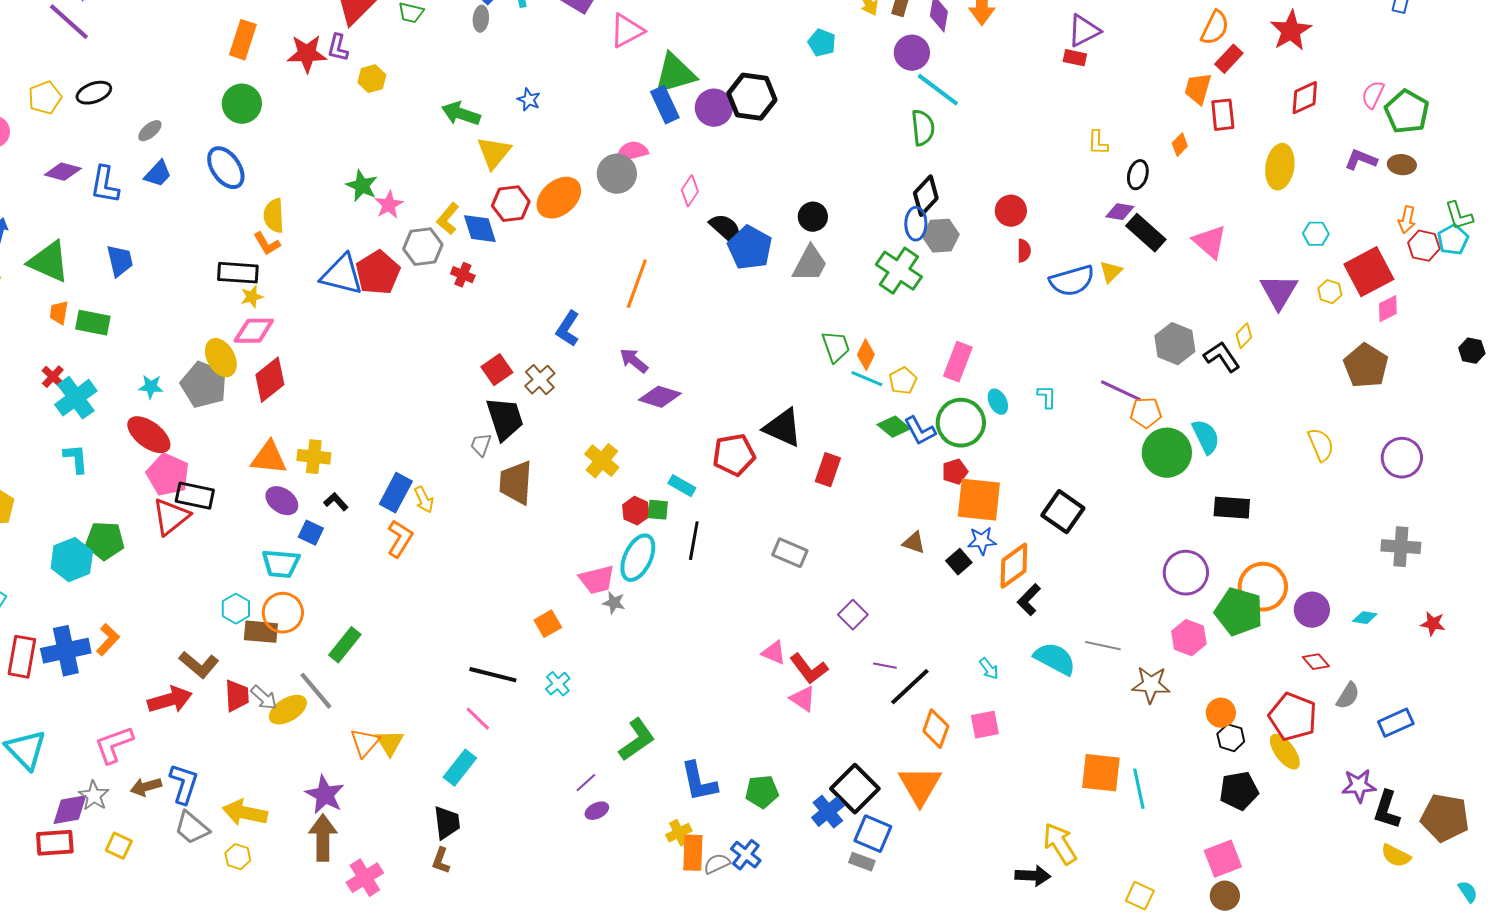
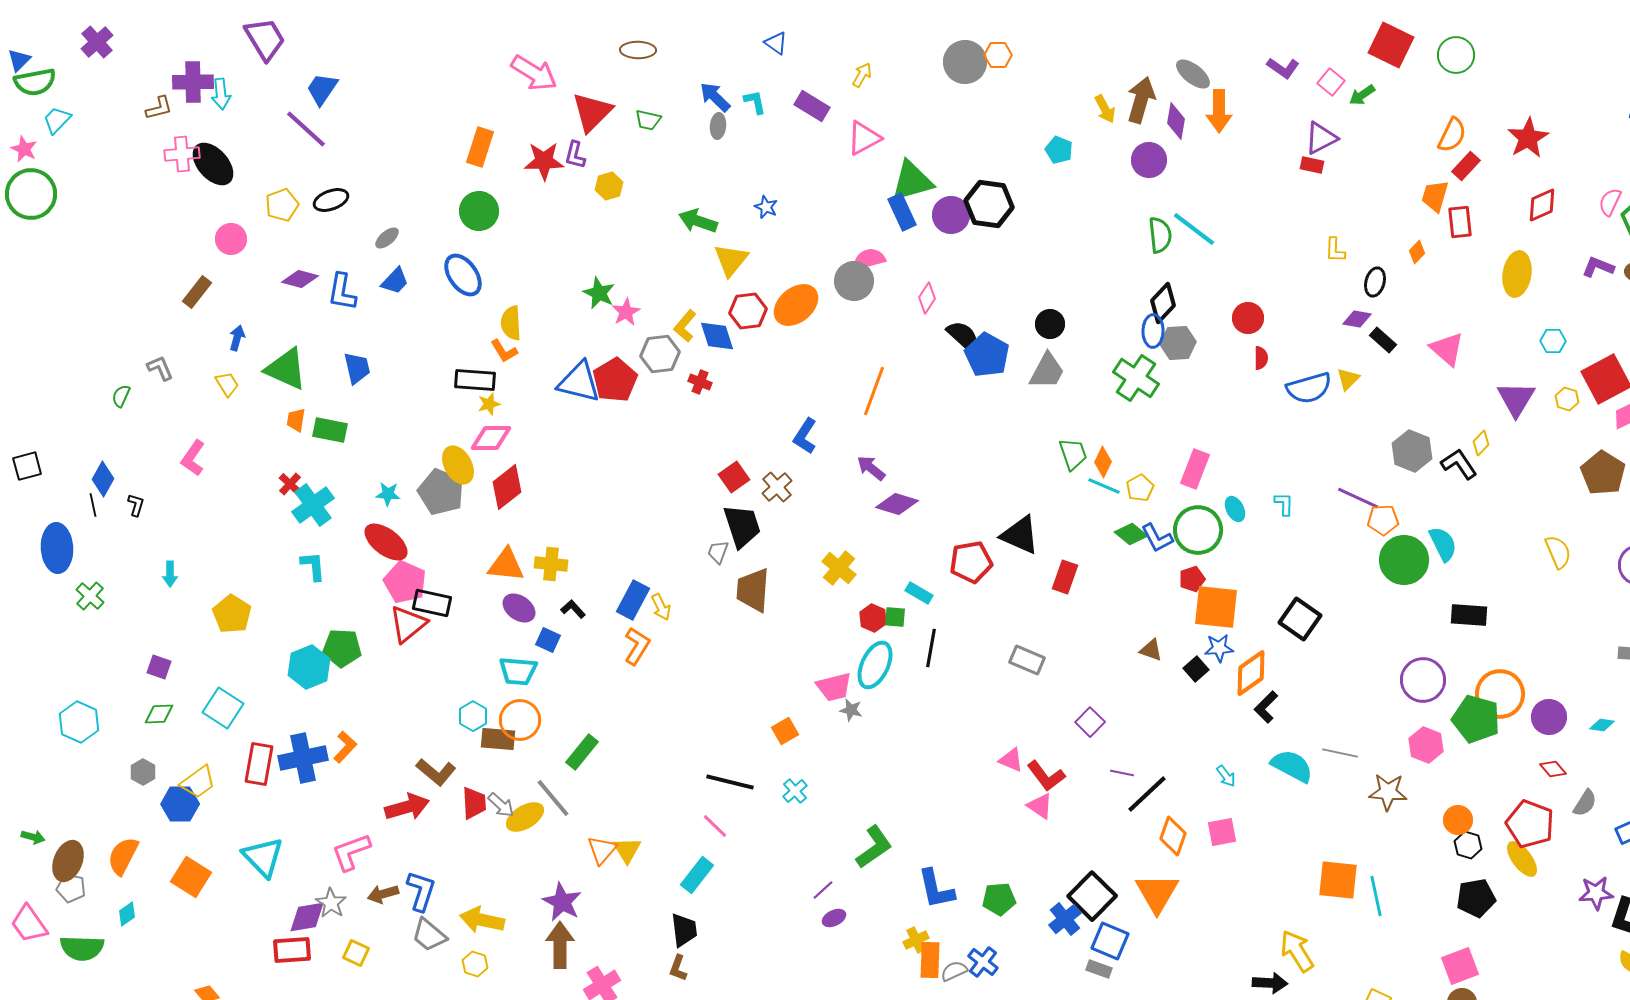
cyan line: (938, 90) -> (1194, 229), moved
black rectangle: (1146, 233) -> (1383, 340), size x0.7

